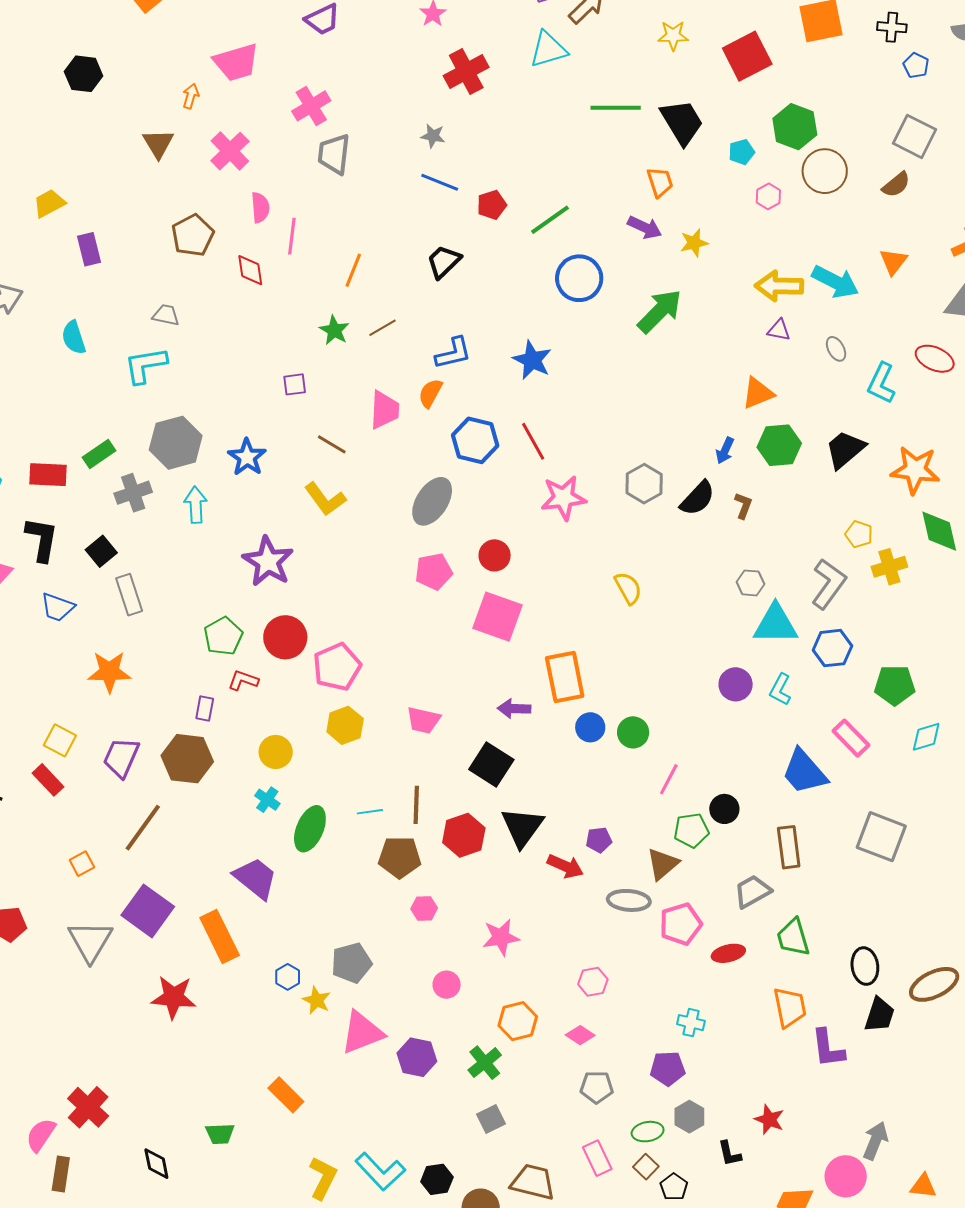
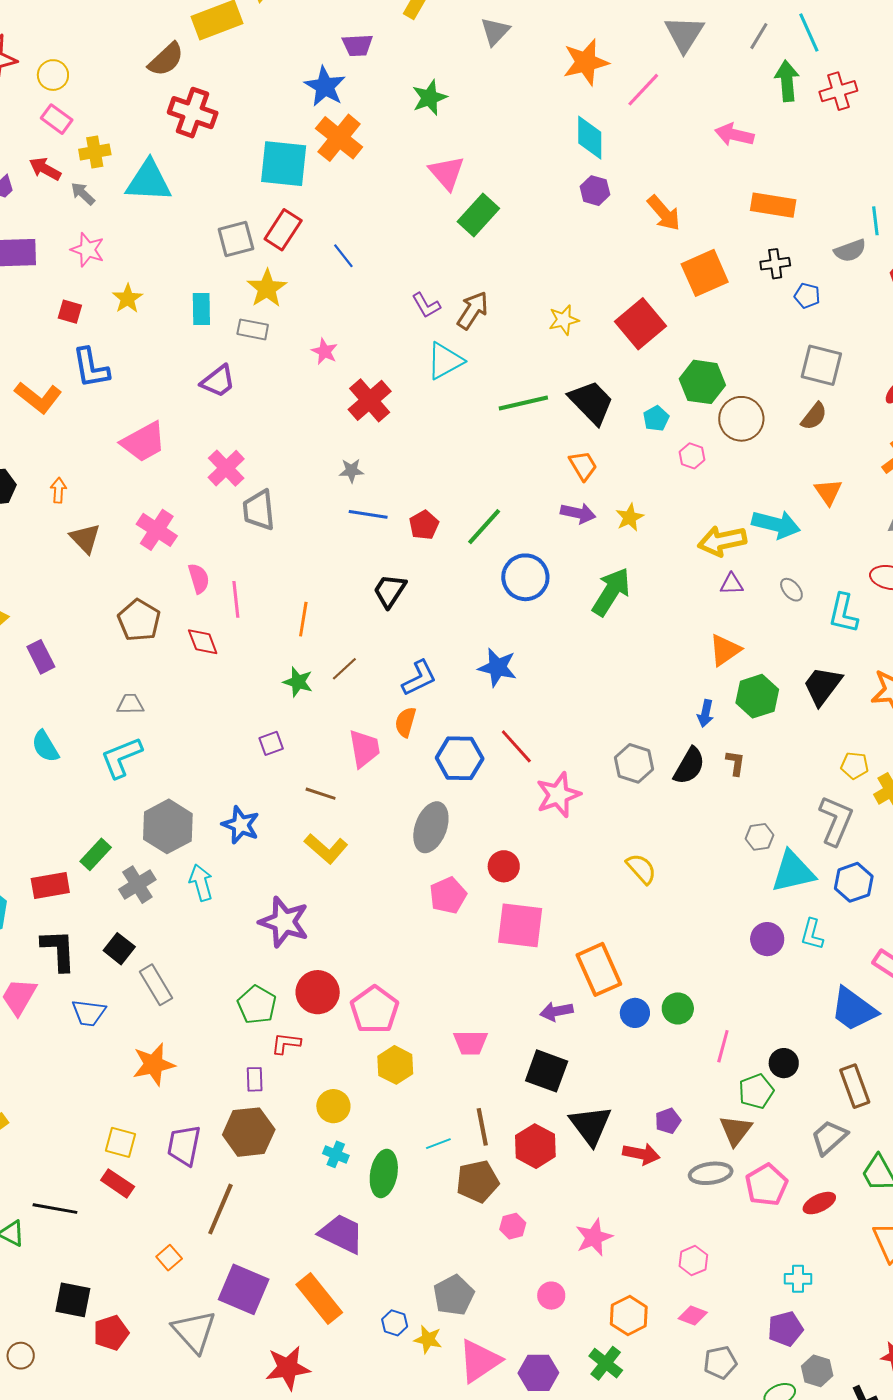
orange arrow: (191, 96) -> (58, 490), moved

